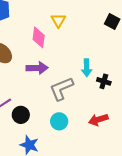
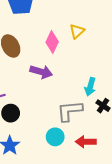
gray L-shape: (61, 89) -> (70, 111), moved
cyan circle: (59, 121) -> (55, 137), moved

